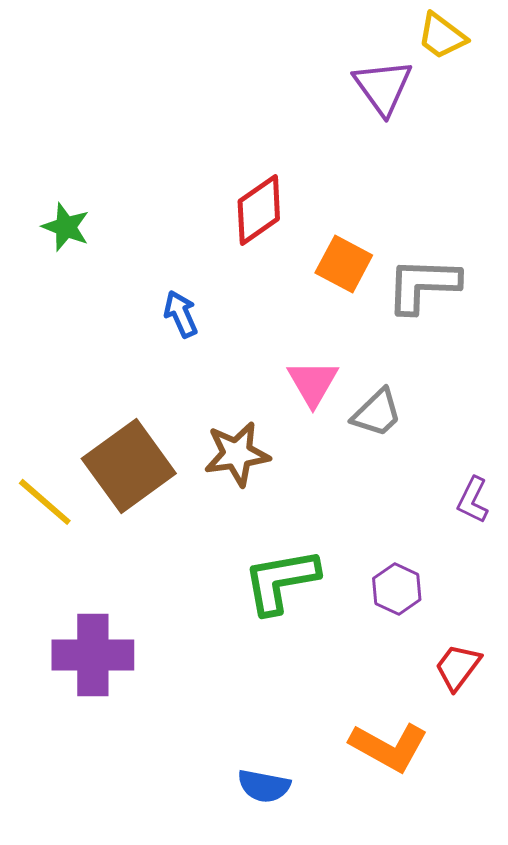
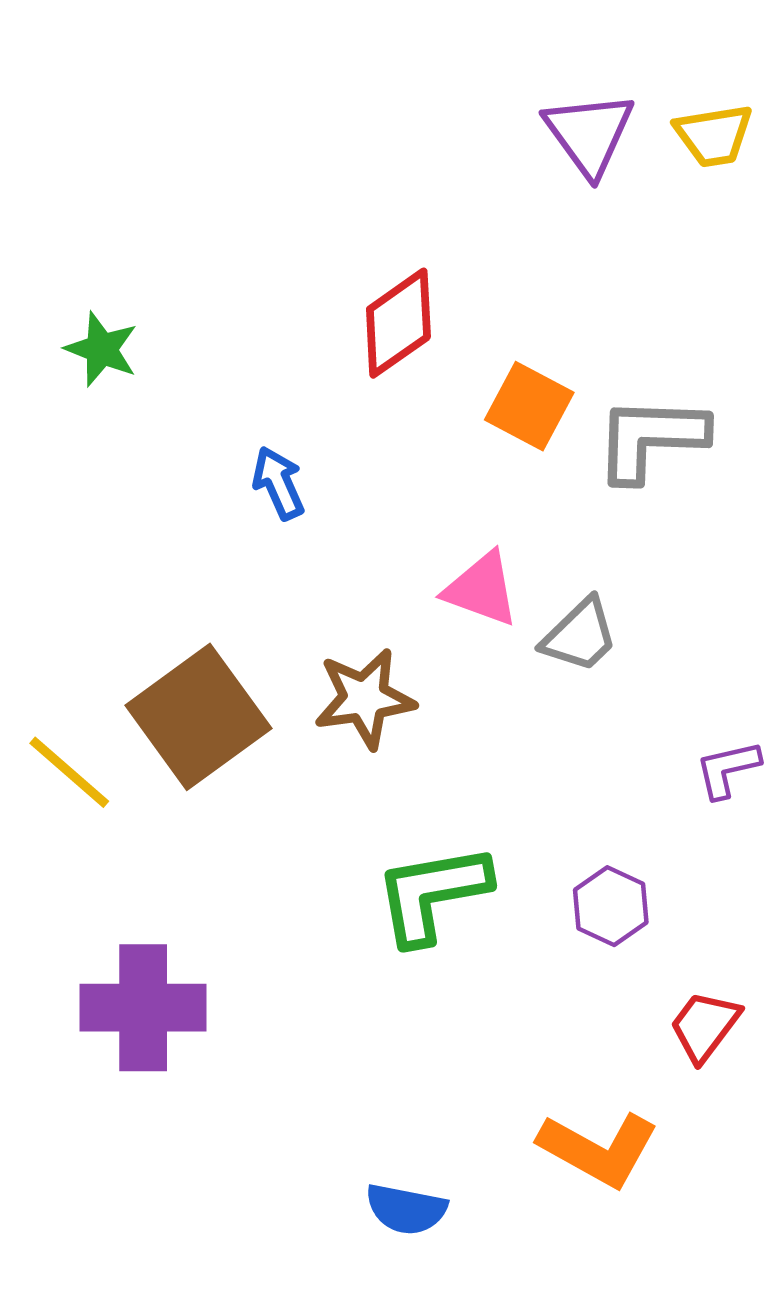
yellow trapezoid: (442, 36) -> (714, 135), moved, turned -46
pink triangle: (313, 383) -> (482, 589), turned -40
purple L-shape: (473, 500) -> (728, 769), turned 51

